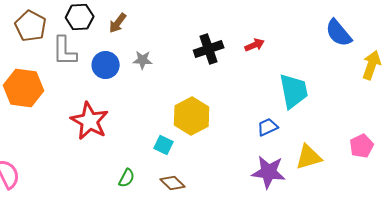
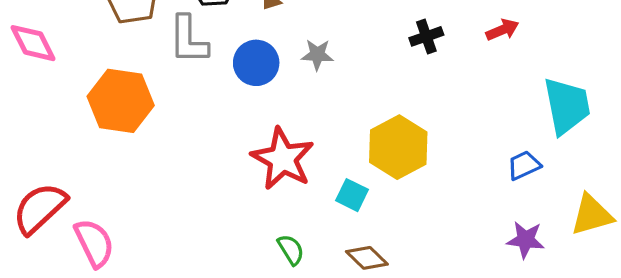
black cross: (209, 49) -> (426, 36), size x0.7
red star: (90, 121) -> (283, 159), moved
purple star: (269, 172) -> (526, 240), size x0.7
green semicircle: (127, 178) -> (291, 250), turned -60

